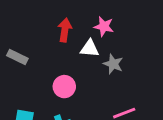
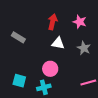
white triangle: (90, 48) -> (58, 43), moved
pink circle: (64, 87) -> (50, 69), moved

